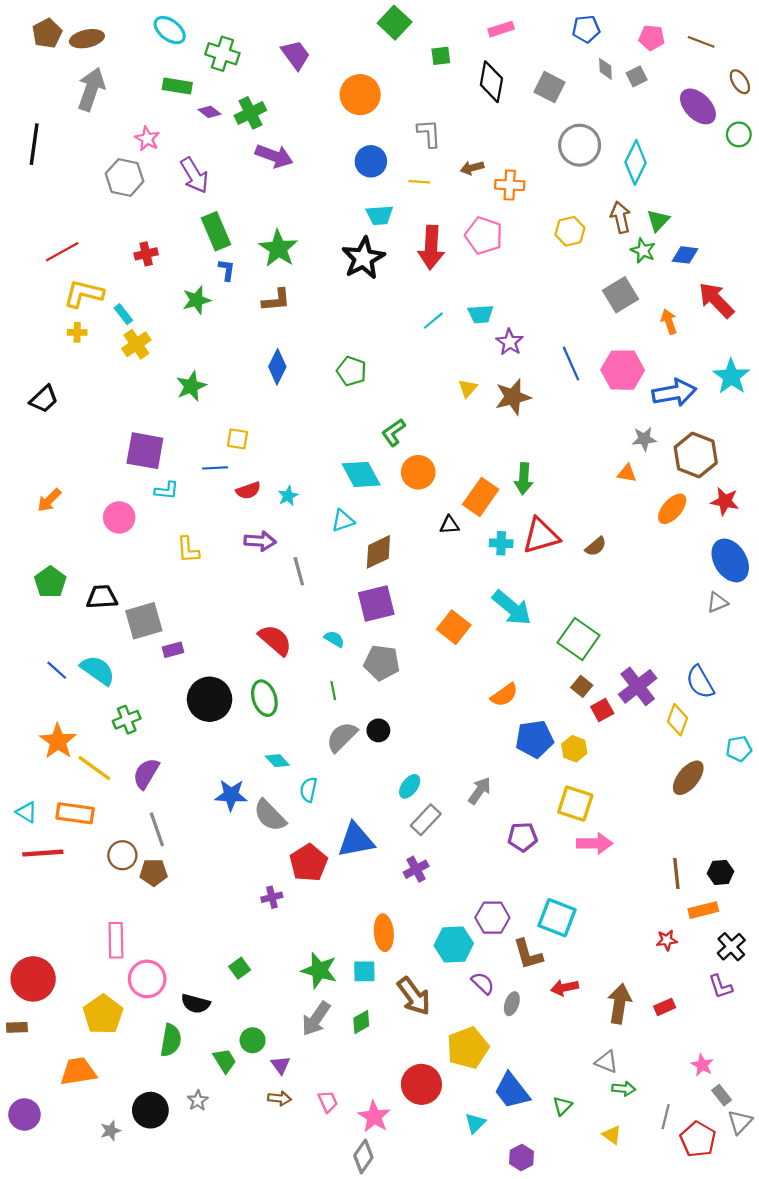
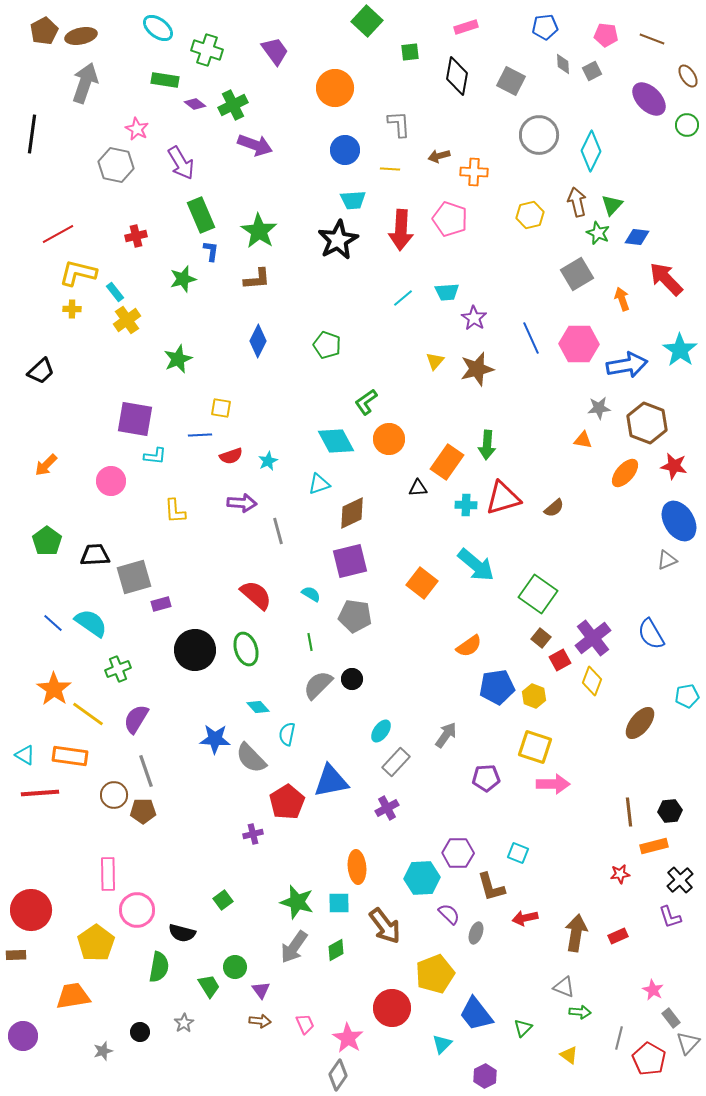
yellow diamond: (677, 720) -> (592, 681), moved
cyan square: (557, 918) -> (518, 853), size x0.6
black circle: (150, 1110) -> (140, 1032), size x0.6

